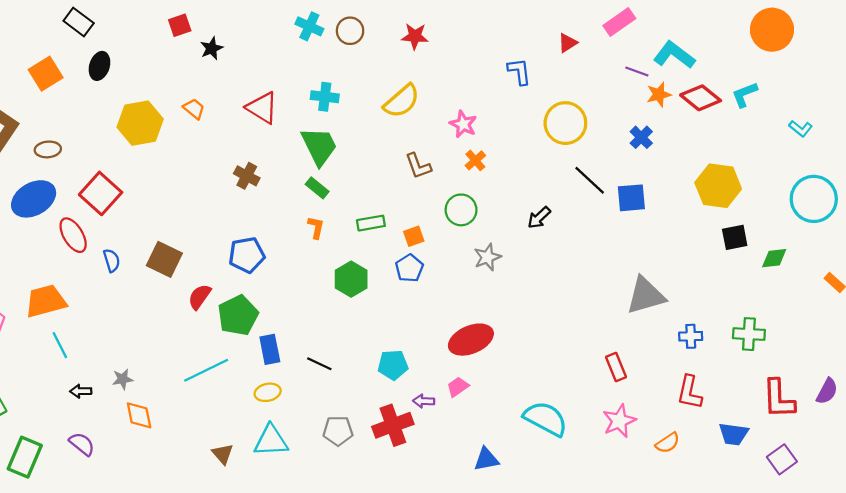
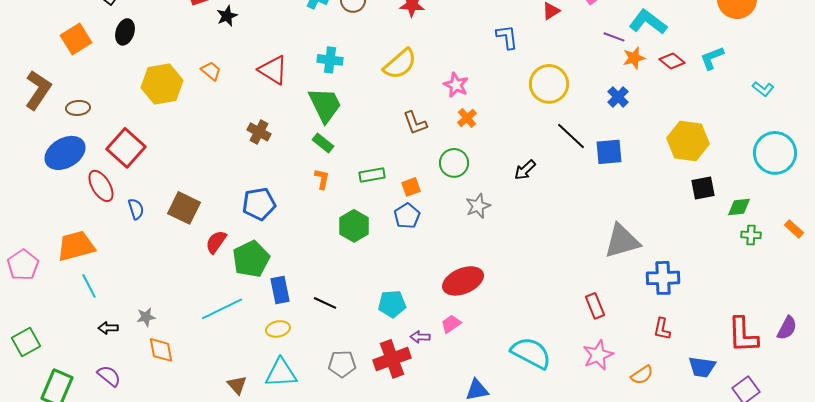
red diamond: (701, 98) -> (672, 61), size x0.7
green cross: (749, 334) -> (751, 235), moved, size x0.7
blue cross: (691, 336) -> (663, 278), size x1.5
red L-shape: (690, 392) -> (662, 329), size x0.7

